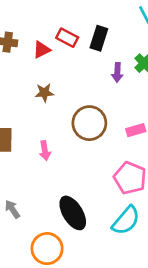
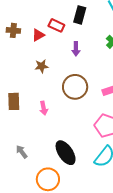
black rectangle: (99, 38) -> (80, 15), moved
purple arrow: (117, 72) -> (76, 49), moved

